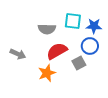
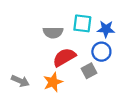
gray arrow: (18, 54) -> (20, 81), moved

